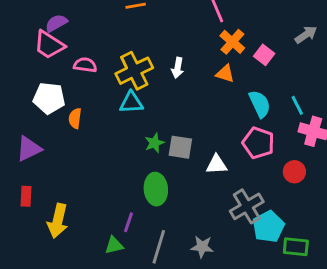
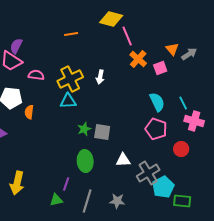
purple semicircle: (56, 23) -> (16, 46), turned -35
pink square: (264, 55) -> (160, 68), turned 32
orange triangle: (225, 74) -> (172, 49), moved, turned 32
white triangle: (216, 165) -> (123, 160), moved

